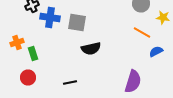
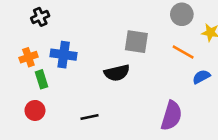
blue cross: (50, 18) -> (64, 55), moved
gray square: (77, 22) -> (136, 42), moved
orange cross: (17, 42) -> (28, 57), moved

